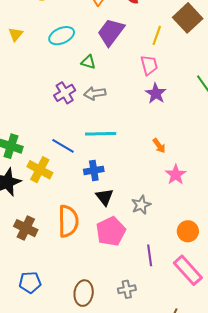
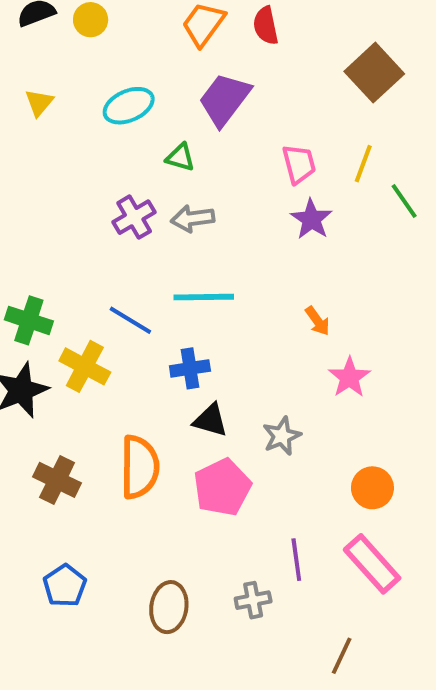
yellow line: (157, 35) -> (363, 164), moved
black triangle: (104, 197) -> (210, 420), turned -36
purple line: (150, 255) -> (296, 560), moved
blue pentagon: (30, 282) -> (65, 586), turned -30

